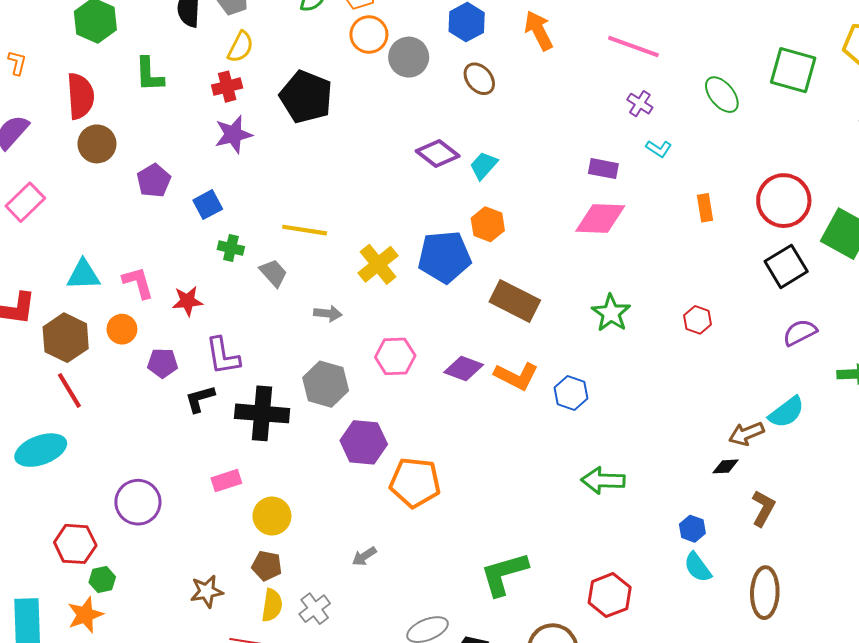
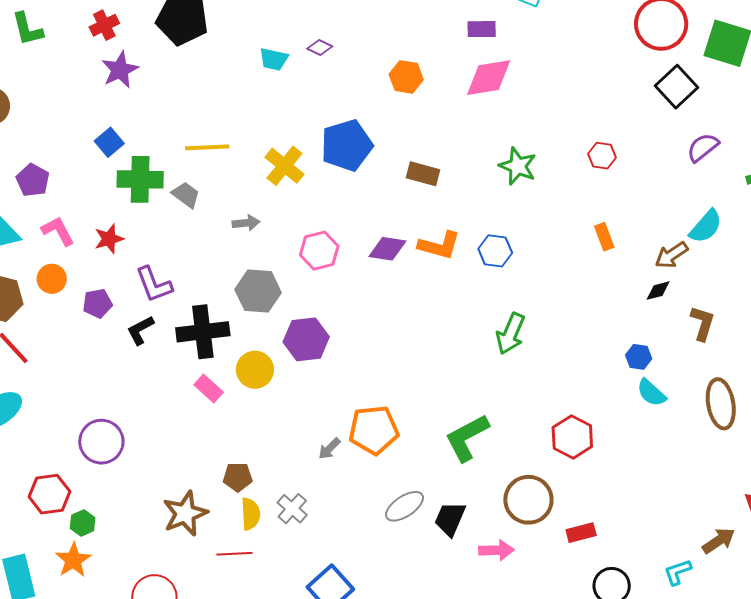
purple diamond: (438, 153) -> (320, 48), size x0.6
cyan trapezoid: (484, 165) -> (274, 59), moved, turned -108
purple pentagon: (154, 181) -> (33, 180), moved
orange rectangle: (705, 208) -> (604, 237), moved
orange hexagon: (488, 224) -> (406, 77), moved
green cross: (231, 248) -> (140, 179), size x1.8
brown rectangle: (515, 301) -> (423, 174), size x0.7
green arrow: (603, 480) -> (511, 334), moved, turned -57
pink rectangle: (226, 481) -> (209, 389), moved, turned 72
orange pentagon: (415, 483) -> (374, 430), moved
yellow circle: (272, 516) -> (255, 370), moved
brown star: (207, 591) -> (185, 514), size x1.4

